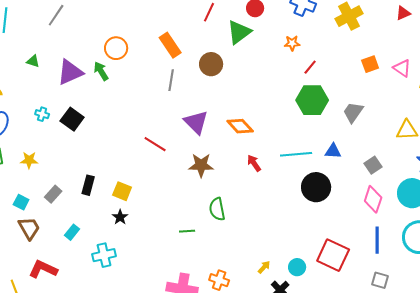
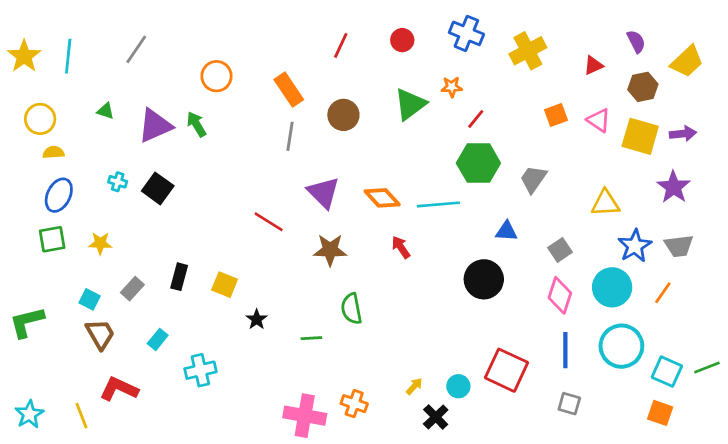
red triangle: (403, 13) -> (593, 65), moved
green triangle: (239, 32) -> (410, 104), moved
orange circle: (116, 48) -> (217, 76), moved
cyan line: (296, 154) -> (438, 204), moved
black star: (120, 217) -> (257, 319), moved

